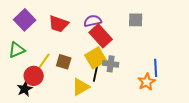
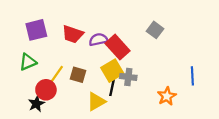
purple square: (25, 20) -> (36, 30), turned 30
gray square: (136, 20) -> (155, 30), turned 35
purple semicircle: (93, 21) -> (98, 40), moved
blue line: (156, 68) -> (192, 76), moved

